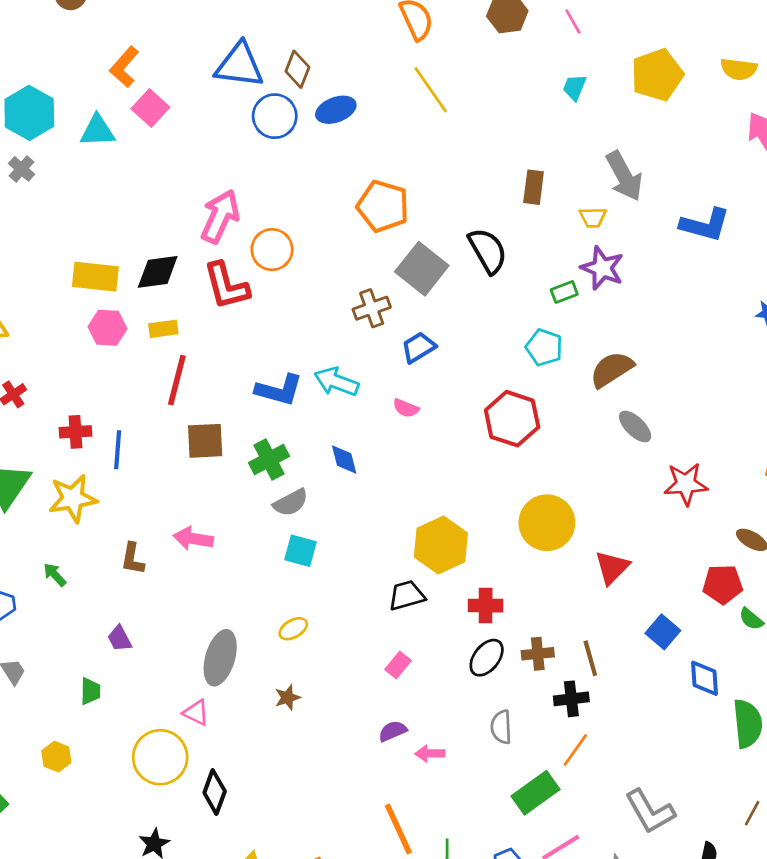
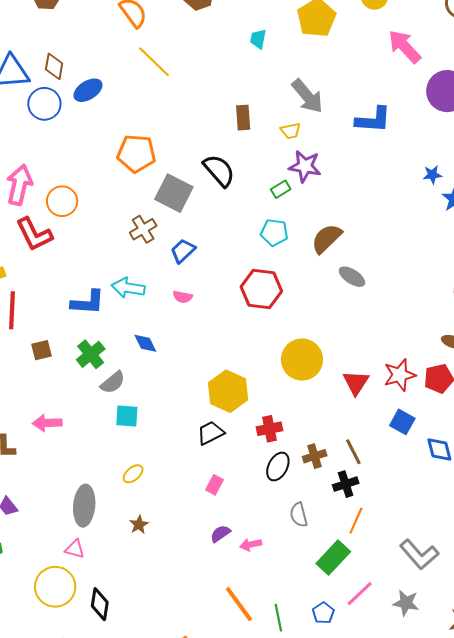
brown square: (205, 441) -> (41, 350), size x0.7
red star: (686, 484) -> (400, 375), moved

